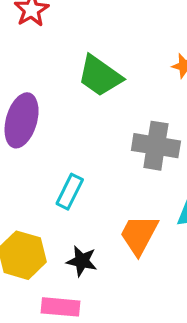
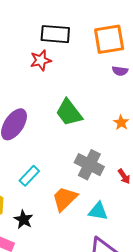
orange trapezoid: (139, 235) -> (65, 199), moved

